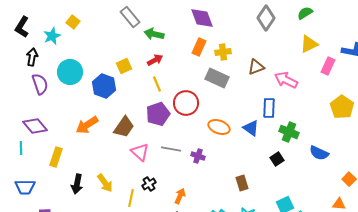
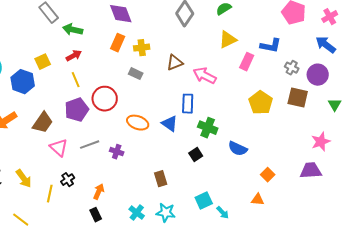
gray rectangle: (217, 78) -> (136, 74), size x0.6
gray line: (171, 149) -> (90, 145), turned -30

